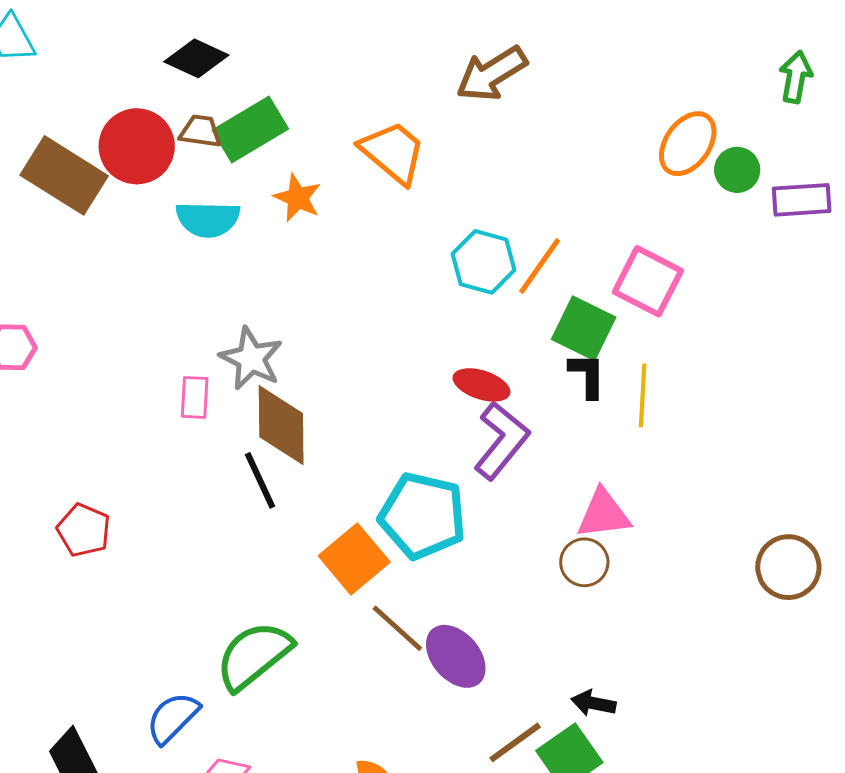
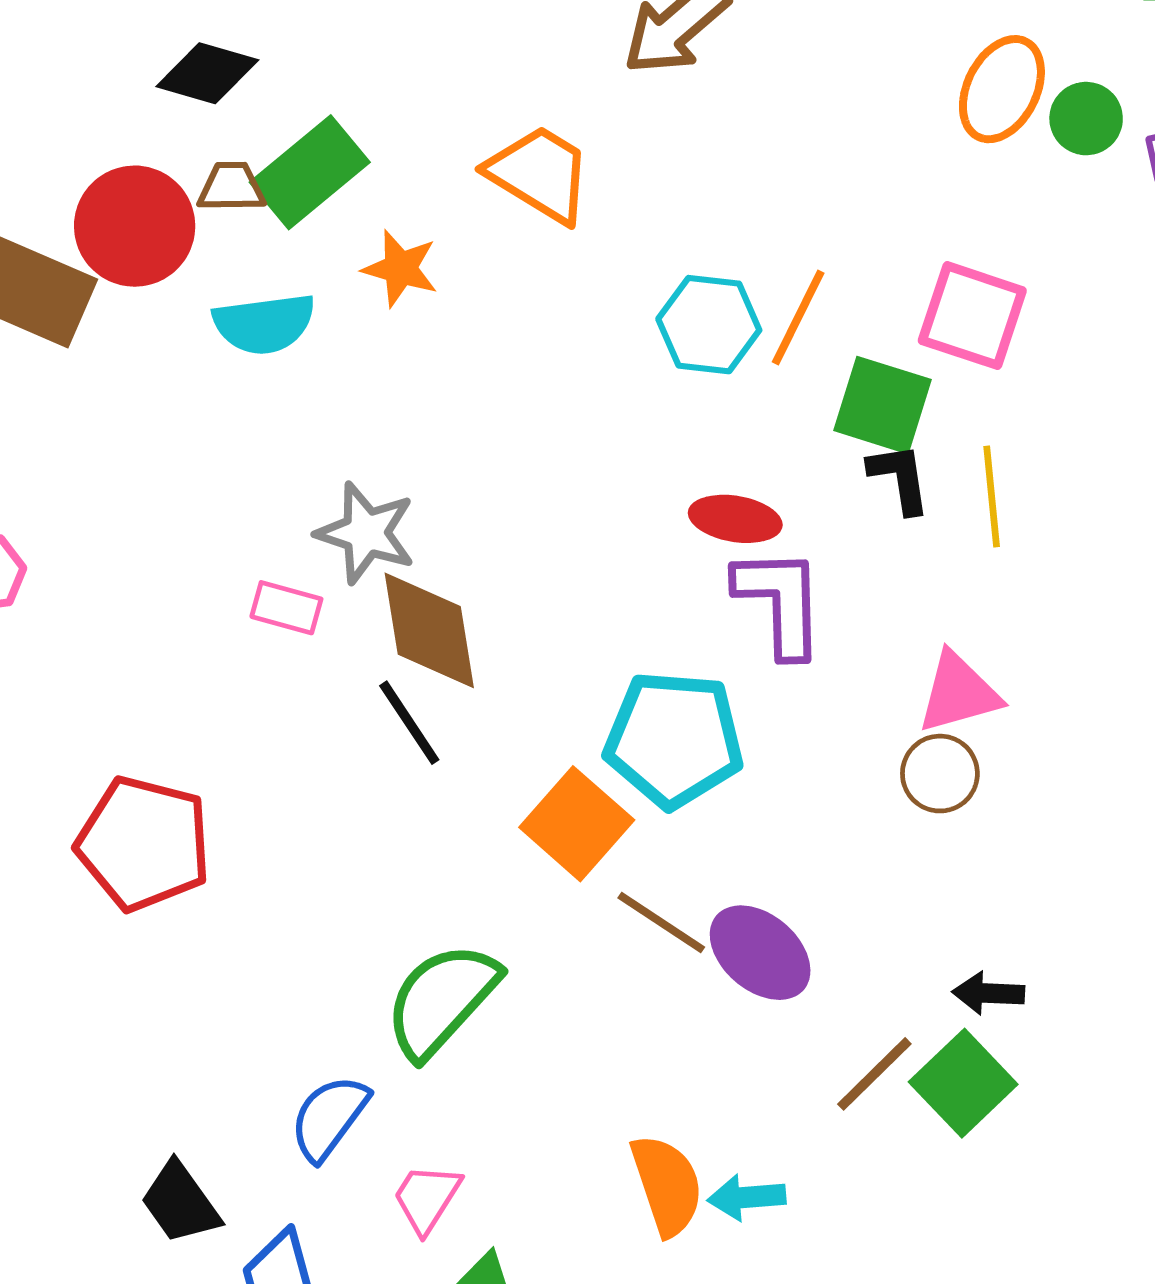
pink rectangle: (195, 397) -> (286, 608), turned -69
purple L-shape: (501, 441) -> (780, 602), turned -32
red pentagon: (84, 530) -> (144, 844), size x1.6

